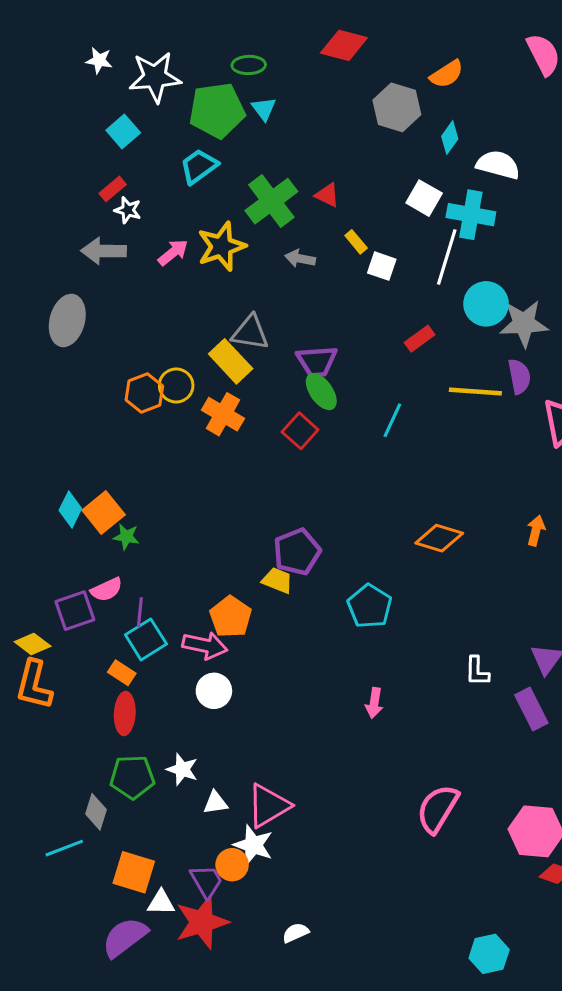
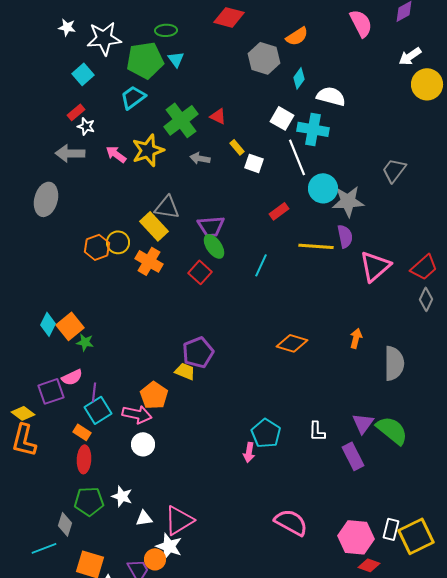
pink arrow: (173, 252) -> (116, 154), turned -105
white line: (447, 257) -> (297, 157), turned -39
cyan pentagon: (370, 606) -> (266, 433), moved
pink semicircle: (438, 809) -> (291, 522), turned 88

